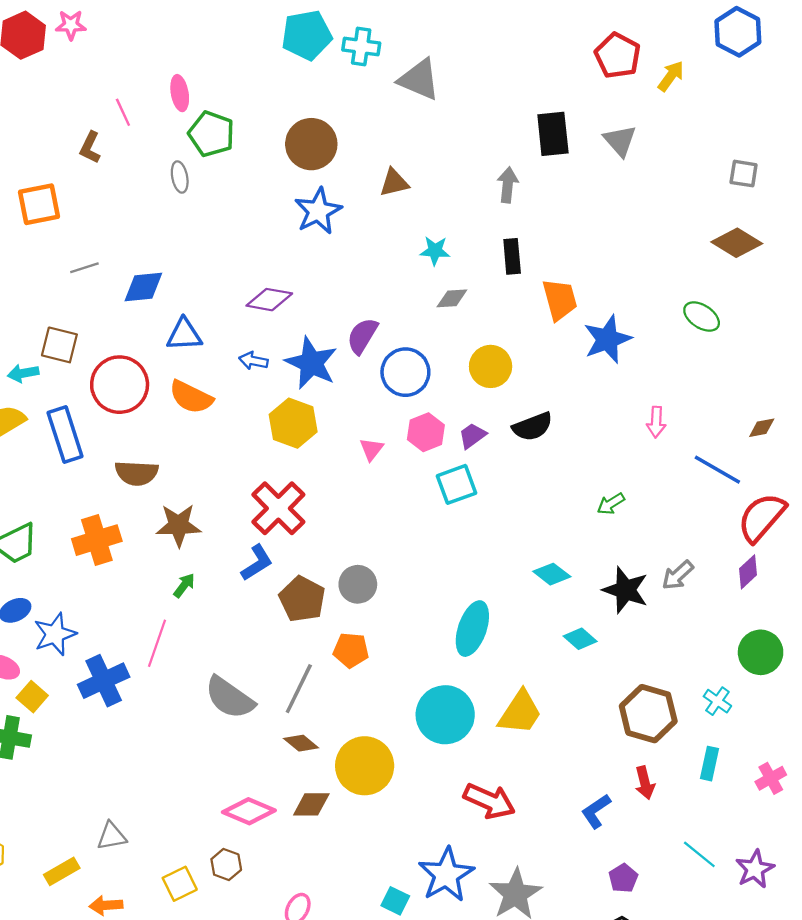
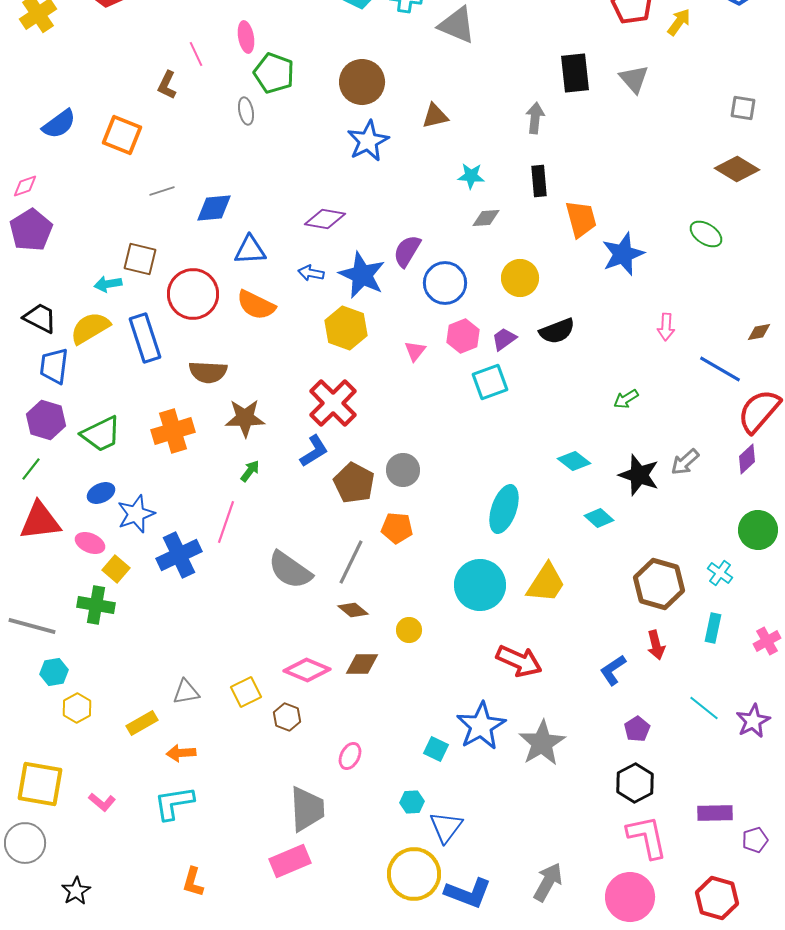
orange square: (39, 204) -> (122, 135), turned 33
yellow circle: (365, 766) -> (409, 630), size x0.5
yellow square: (180, 884) -> (246, 692), moved

